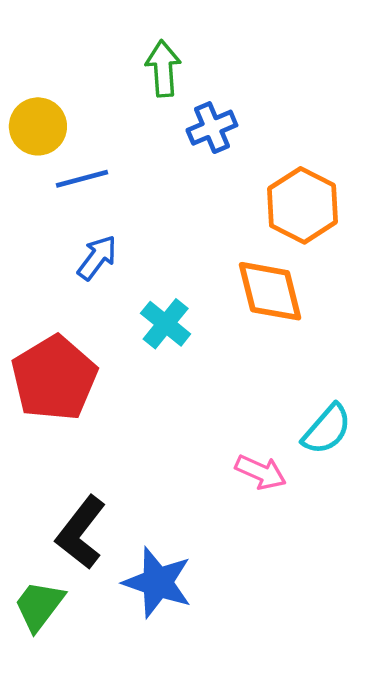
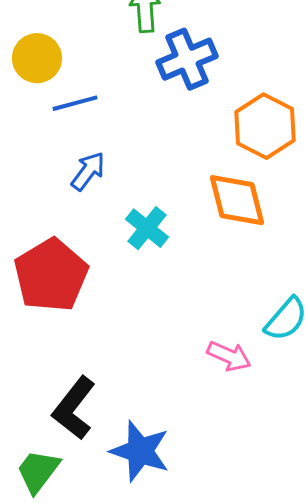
blue cross: (212, 128) -> (187, 59), size x1.4

